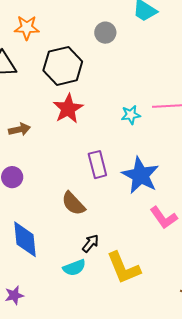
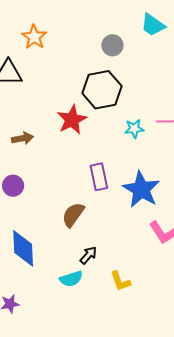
orange star: (27, 28) -> (34, 37), turned 30
black hexagon: (63, 66) -> (102, 90), moved
brown semicircle: (73, 204) -> (73, 215), turned 76
yellow L-shape: (123, 268) -> (120, 281), size x0.6

